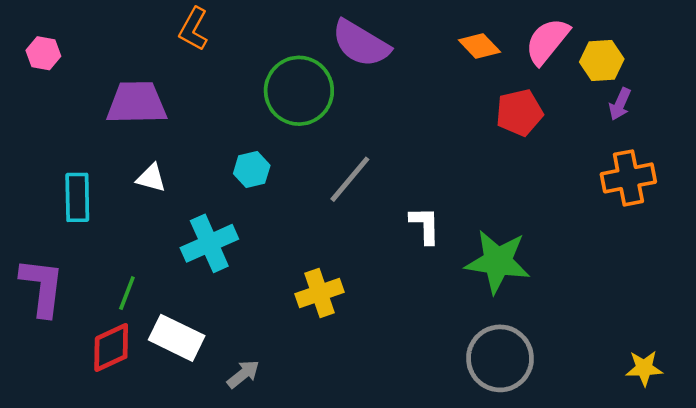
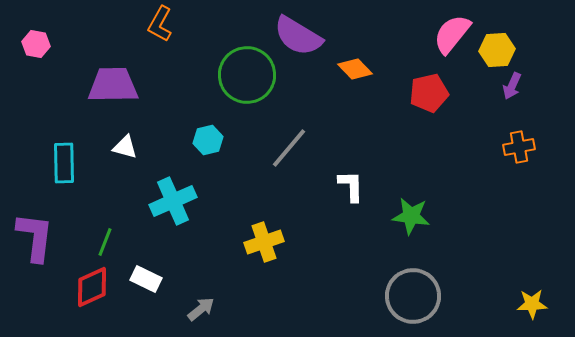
orange diamond: (479, 46) -> (355, 69), moved
orange cross: (628, 178) -> (519, 147), size x0.7
green star: (498, 262) -> (411, 216), size x0.7
white rectangle: (177, 338) -> (146, 279), size x0.7

